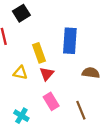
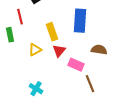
yellow triangle: (20, 73) -> (35, 50), turned -40
pink rectangle: (51, 101) -> (76, 65), moved, turned -35

